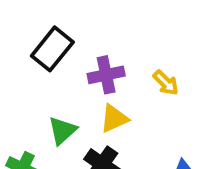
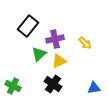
green triangle: (62, 131) -> (39, 54), moved

